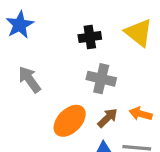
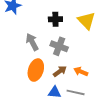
gray arrow: (30, 79) -> (32, 42), moved
orange ellipse: (70, 121) -> (36, 70), turned -35

